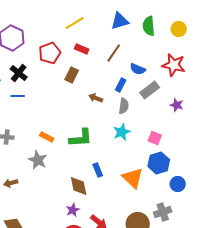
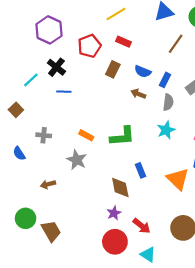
brown line: (114, 53) -> (176, 44), moved
blue semicircle: (138, 69) -> (143, 71), moved
blue line: (18, 96) -> (64, 92), moved

